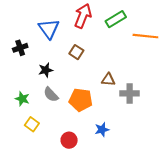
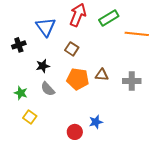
gray cross: (130, 93) -> (132, 81), moved
orange pentagon: (81, 100) -> (78, 79), moved
red circle: (69, 140) -> (75, 132), moved

